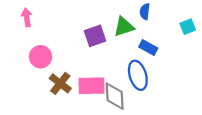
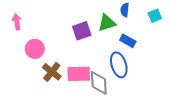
pink arrow: (27, 17) -> (17, 22), moved
cyan square: (188, 27) -> (155, 16), moved

